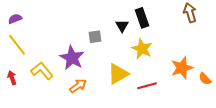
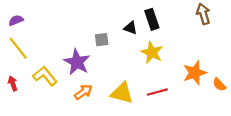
black triangle: (122, 26) -> (130, 28), turned -40
yellow triangle: (118, 74) -> (122, 93), moved, turned 45

